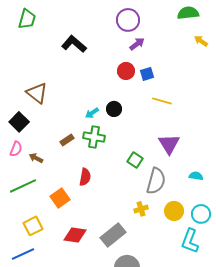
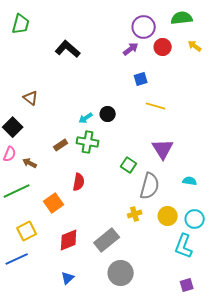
purple circle: (128, 20) -> (144, 27), moved
red circle: (126, 71) -> (163, 47), moved
brown triangle: (37, 93) -> (31, 98), size x0.7
red diamond: (75, 235) -> (69, 240), turned -30

